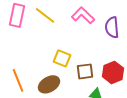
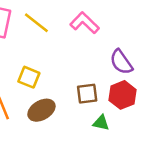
purple semicircle: (112, 27) -> (121, 62), moved, turned -30
yellow square: (62, 58) -> (29, 77), moved

